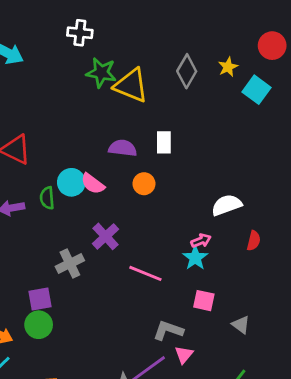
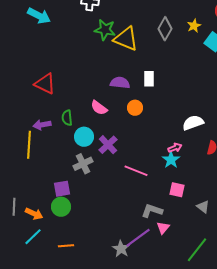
cyan circle: (71, 182) -> (84, 137), moved

